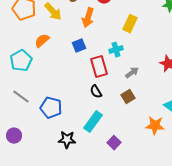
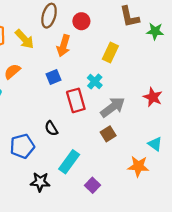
cyan cross: (116, 50) -> (95, 81), turned -32
gray arrow: (132, 73) -> (113, 107), size x1.6
black semicircle: (96, 92) -> (51, 128), moved
blue pentagon: (51, 108) -> (22, 146), turned -30

